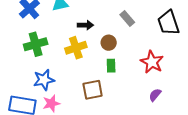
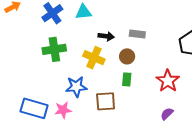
gray rectangle: (127, 18) -> (137, 34), moved, turned -49
yellow cross: (76, 48) -> (94, 58), turned 35
blue star: (44, 80) -> (76, 87), moved

